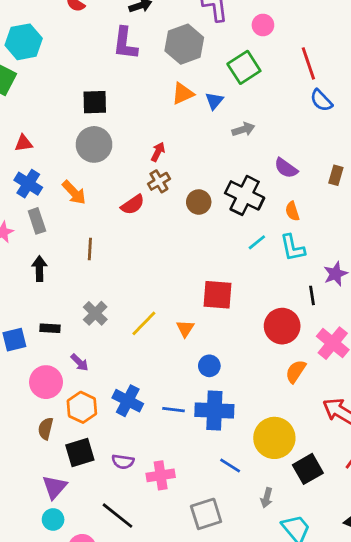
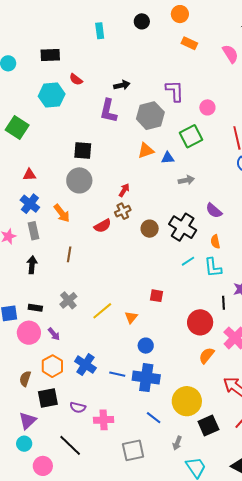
cyan hexagon: (24, 42) -> (52, 95), moved
blue triangle: (214, 101) -> (168, 158), turned 40
red square: (218, 295) -> (156, 296), size x0.6
pink circle: (46, 382) -> (29, 333), moved

